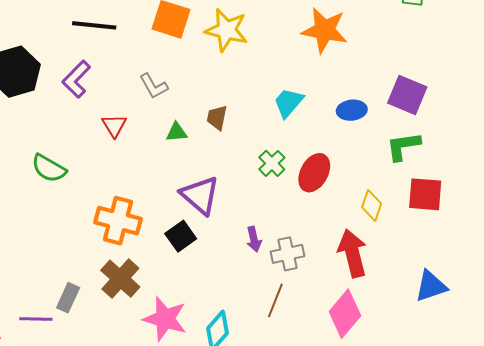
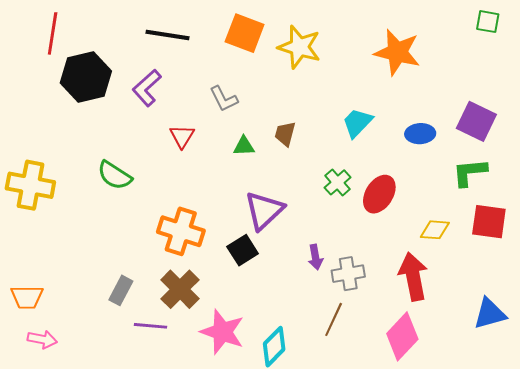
purple triangle: (200, 195) -> (264, 210), turned 33
yellow diamond: (372, 205) -> (435, 230), turned 72
gray rectangle: (68, 298) -> (121, 290), moved
purple line: (36, 319) -> (150, 326), moved

